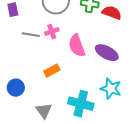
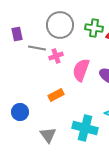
gray line: (31, 35) -> (37, 48), moved
pink semicircle: (77, 46) -> (81, 70), turned 40

